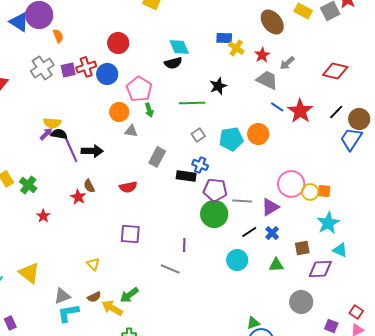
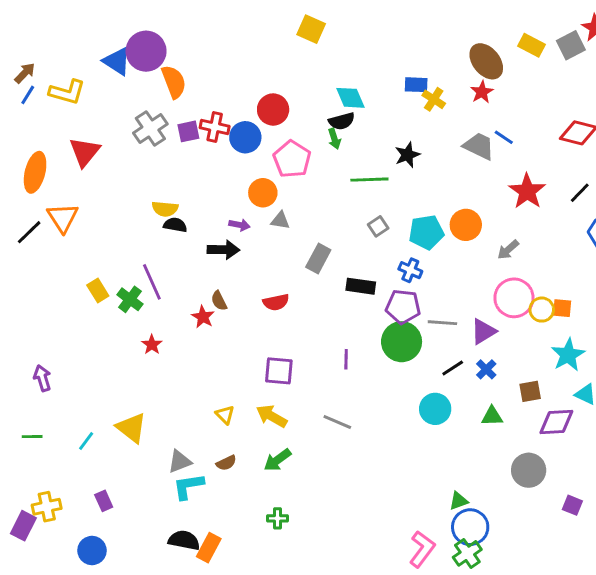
orange semicircle: (58, 36) -> (174, 82), size x1.6
red circle: (118, 43) -> (273, 110), moved
red star: (262, 55) -> (482, 92), moved
gray arrow: (287, 63) -> (508, 250), moved
red cross: (86, 67) -> (215, 127), turned 30
blue line: (277, 107) -> (504, 137), moved
green arrow: (149, 110) -> (334, 139), moved
purple arrow: (46, 134) -> (239, 225), moved, turned 56
purple line: (71, 150) -> (152, 282), moved
blue cross: (200, 165) -> (410, 270), moved
purple line: (184, 245) -> (346, 359), moved
yellow arrow: (112, 308) -> (272, 416), moved

